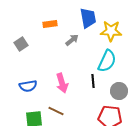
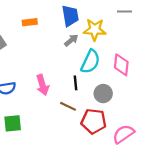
gray arrow: (72, 40) -> (71, 40), moved
brown line: (56, 111) -> (68, 106), moved

